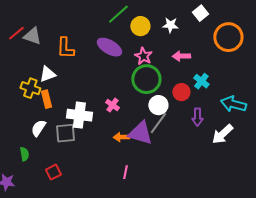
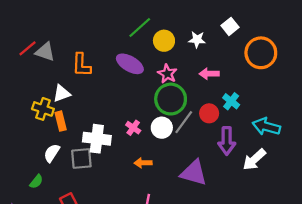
white circle: (158, 105) -> (162, 128), moved
purple arrow: (197, 117) -> (227, 141), size x1.4
gray line: (158, 123) -> (184, 122), moved
purple triangle: (140, 133) -> (194, 173), moved
green semicircle: (24, 154) -> (36, 182), turned 48

